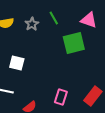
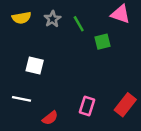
green line: (54, 18) -> (79, 24), moved
green square: (74, 43) -> (103, 42), size x0.6

